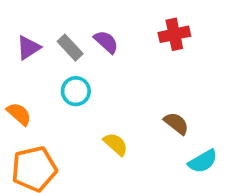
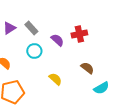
red cross: (174, 34) -> (79, 34), moved
purple semicircle: (106, 42) -> (57, 40), moved

